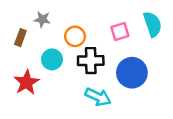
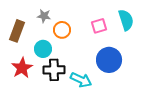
gray star: (42, 19) -> (44, 16), moved
brown rectangle: (20, 38) -> (17, 31), size x1.5
black cross: (91, 61) -> (54, 70), moved

